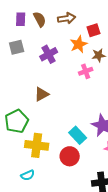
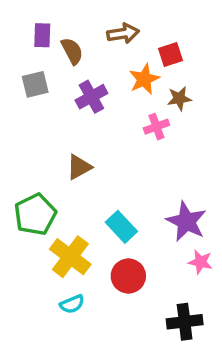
brown semicircle: (40, 19) -> (72, 51), moved
cyan rectangle: (78, 135) -> (121, 227), moved
yellow cross: (37, 145) -> (70, 257), turned 30
cyan semicircle: (28, 175) -> (72, 304), moved

